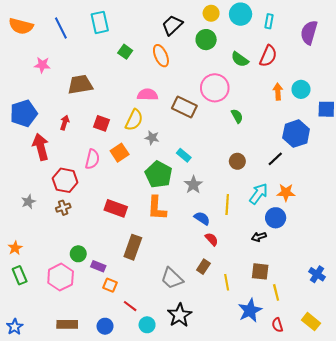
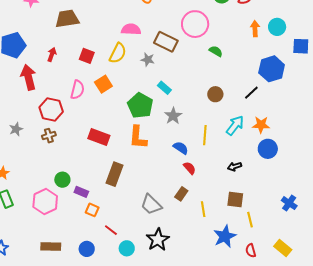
green semicircle: (237, 116) -> (216, 51), turned -32
gray star: (152, 138) -> (148, 60), moved
blue circle: (276, 218) -> (268, 149), moved

